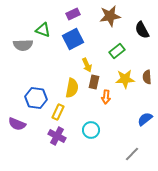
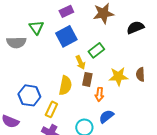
green triangle: (43, 30) -> (36, 27), turned 35
black semicircle: (142, 30) -> (135, 27), turned 96
green rectangle: (117, 51) -> (96, 50), moved
blue semicircle: (145, 119) -> (106, 116), moved

